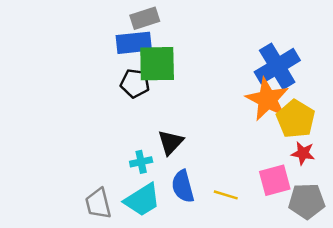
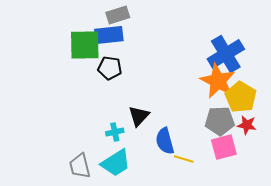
green square: (157, 64) -> (85, 45), moved
blue semicircle: (183, 186) -> (165, 141), moved
gray pentagon: (307, 201) -> (220, 121), moved

